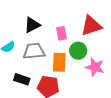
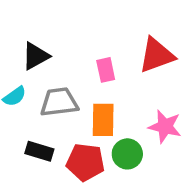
black triangle: (32, 25) -> (36, 56), moved
green circle: (78, 51) -> (127, 154), moved

